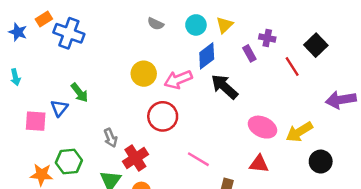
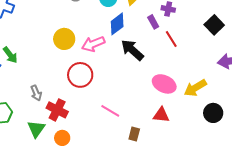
black square: (316, 45) -> (214, 25), moved
red line: (292, 67) -> (171, 39), moved
red cross: (135, 158) -> (57, 110), turned -30

